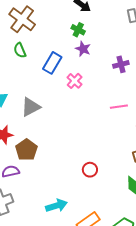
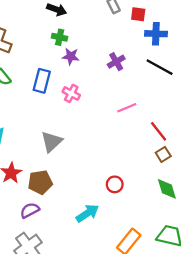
gray triangle: (31, 107) -> (52, 142), moved
brown pentagon: (26, 150) -> (40, 182), turned -30
cyan arrow: (57, 206) -> (87, 213), moved

